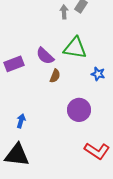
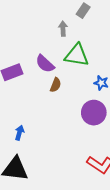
gray arrow: (64, 12) -> (63, 29), moved
purple circle: (79, 110) -> (94, 113), moved

